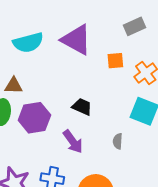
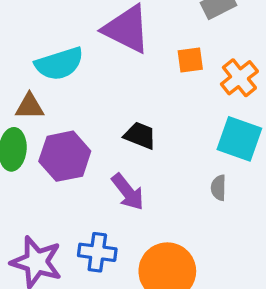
cyan semicircle: (28, 43) -> (59, 64), moved
gray semicircle: (118, 141) -> (219, 188), moved

